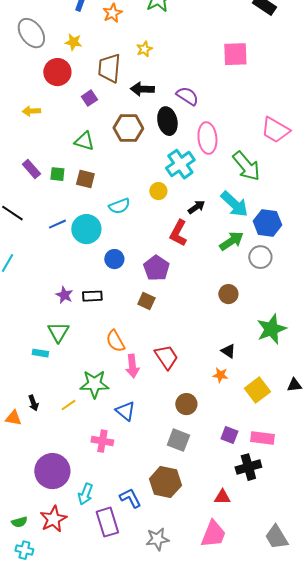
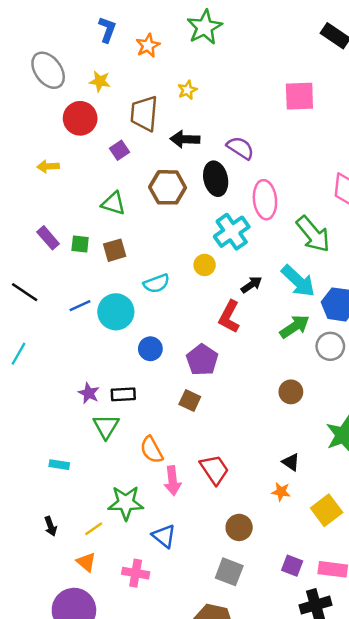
brown square: (85, 179) -> (115, 250), turned -30
green triangle: (58, 332) -> (106, 426), moved
orange triangle: (13, 418) -> (86, 562), moved, turned 30

